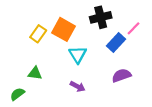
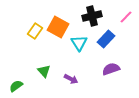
pink line: (134, 28) -> (126, 17), moved
cyan triangle: (78, 55) -> (79, 43), moved
green triangle: (35, 73) -> (44, 71), moved, turned 40

